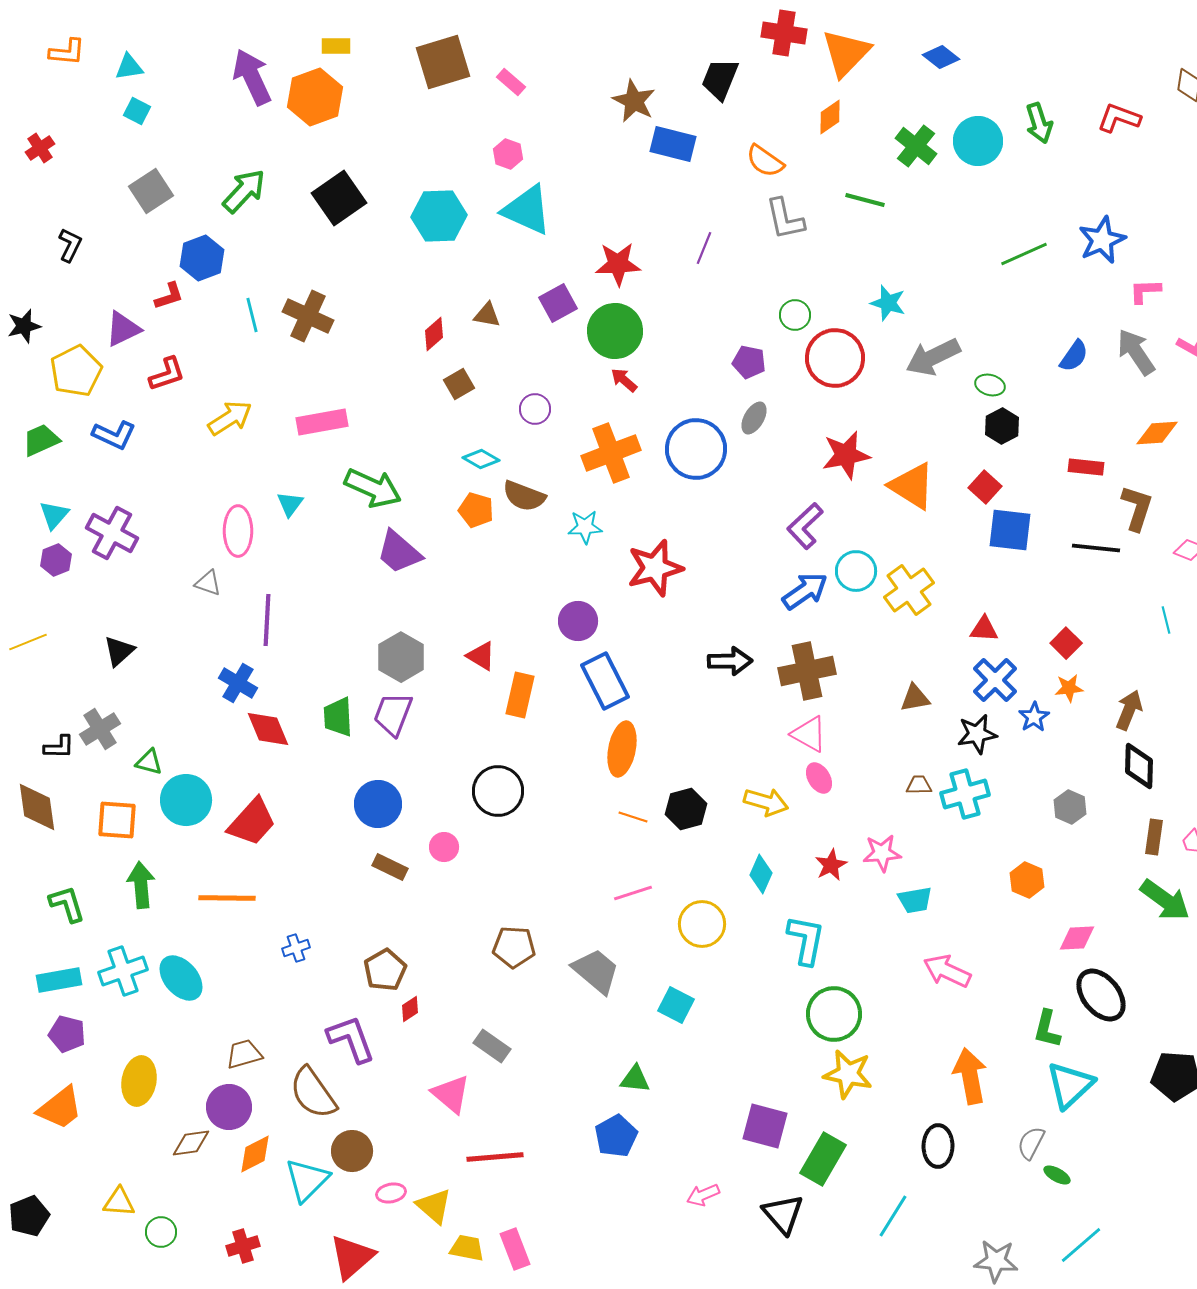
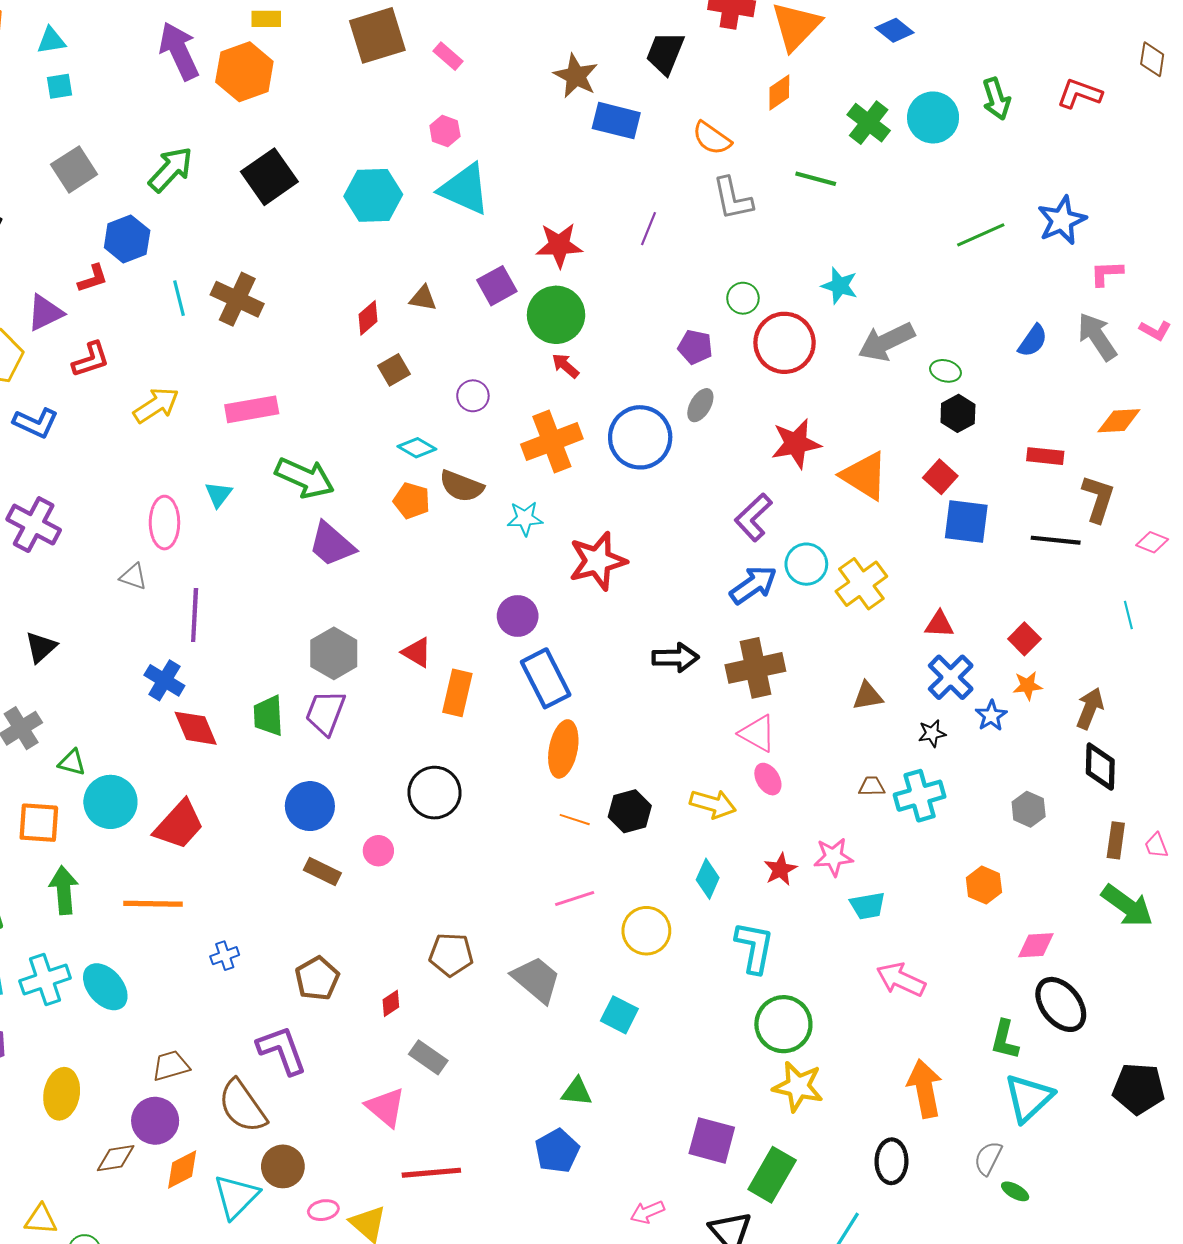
cyan square: (137, 111) -> (60, 86), turned -36
black star: (977, 734) -> (932, 733), size x0.7
red diamond: (410, 1009) -> (391, 1003), moved

